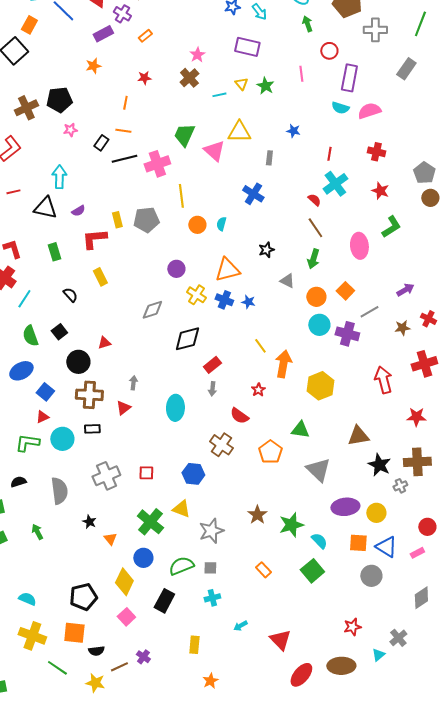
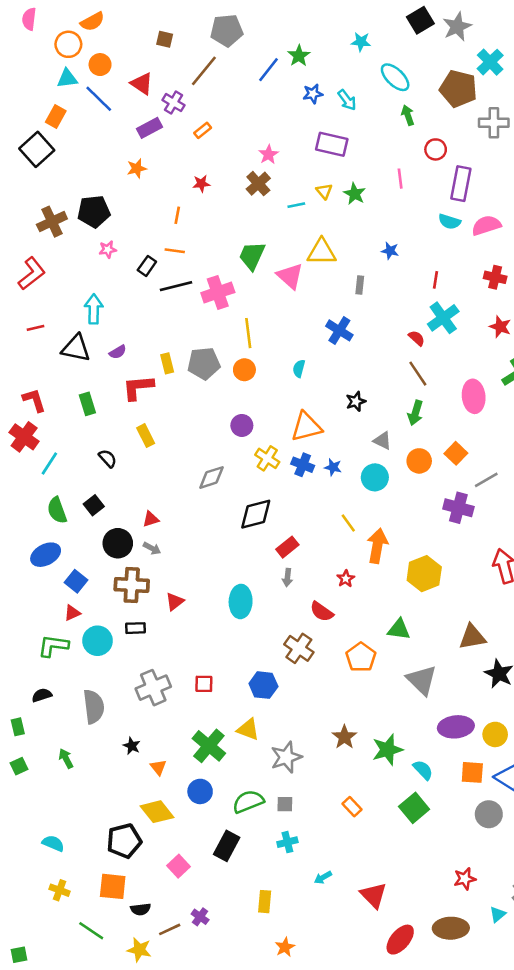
orange circle: (197, 225) -> (244, 370), moved
cyan circle: (319, 325) -> (375, 477), moved
gray arrow: (133, 383) -> (152, 548), moved, turned 112
yellow diamond: (124, 582) -> (157, 812), moved, turned -64
yellow cross: (32, 636) -> (60, 890), size x0.6

